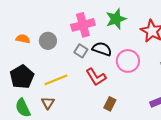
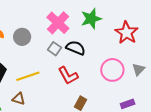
pink cross: (83, 25) -> (58, 23), turned -35
pink circle: (128, 61) -> (112, 70), moved
brown triangle: (48, 103) -> (19, 99), turned -48

